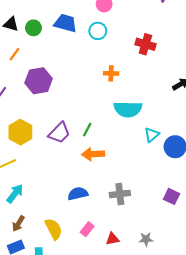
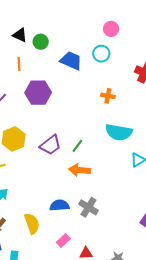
blue trapezoid: (65, 23) -> (71, 61), moved
orange line: (15, 54) -> (19, 64), turned -48
gray cross: (120, 194) -> (88, 207), moved, turned 30
yellow semicircle: (54, 229) -> (32, 224), moved

